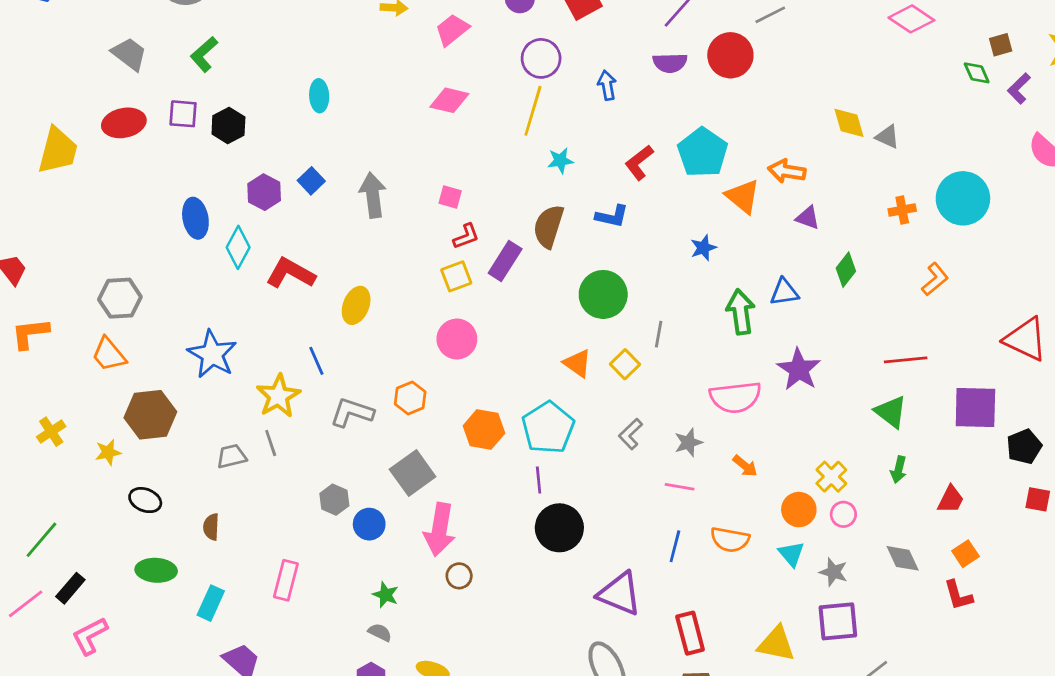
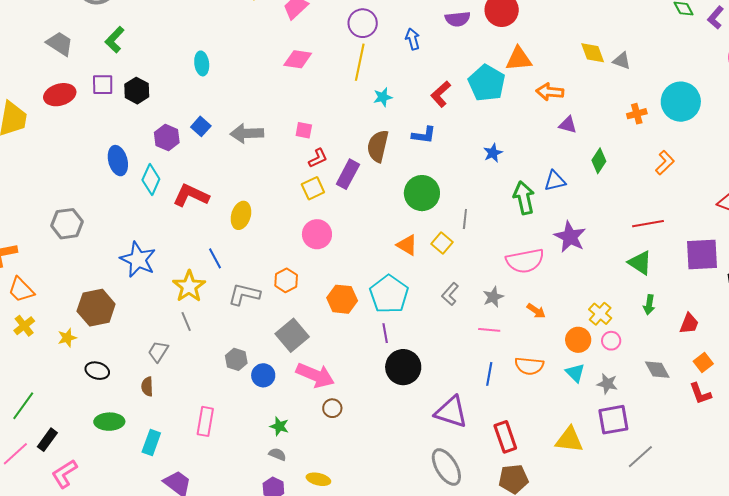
gray arrow: (373, 195) -> (247, 133), turned -80
orange triangle: (743, 196) -> (519, 59), moved, turned -40
orange trapezoid: (109, 354) -> (21, 290), moved
gray trapezoid: (232, 456) -> (158, 352), moved, turned -40
pink arrow: (440, 529) -> (315, 375), turned -72

